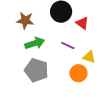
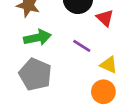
orange circle: (78, 73) -> (103, 92), moved

